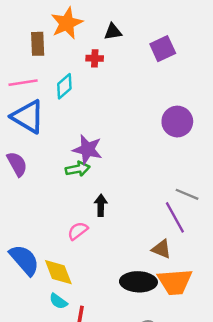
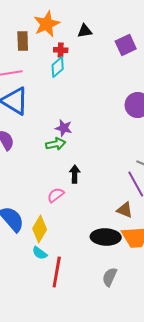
red cross: (95, 58) -> (61, 50), moved
cyan diamond: (64, 86) -> (58, 67), moved
purple star: (87, 149) -> (64, 128), size x0.7
yellow diamond: (58, 272) -> (40, 229), turned 52

